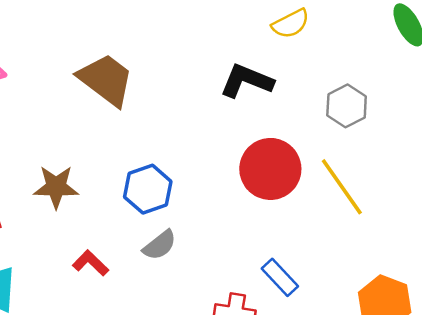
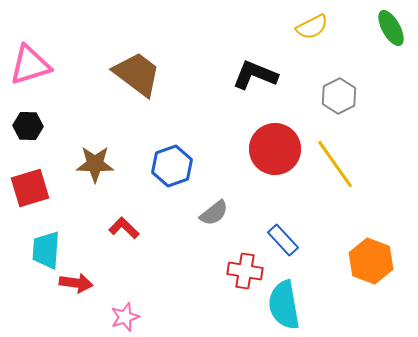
yellow semicircle: (291, 24) -> (312, 27), moved
gray semicircle: (160, 245) -> (214, 213), moved

